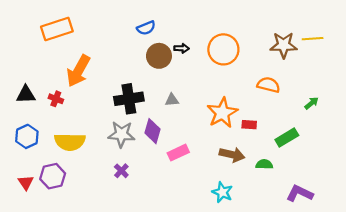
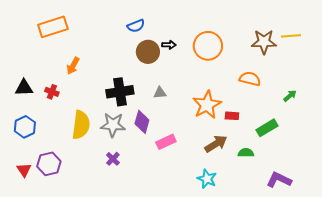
orange arrow: (78, 71) -> (73, 66), size x0.6
yellow semicircle: (70, 142) -> (81, 125), moved, turned -84
brown arrow: (232, 155) -> (216, 144), turned -45

